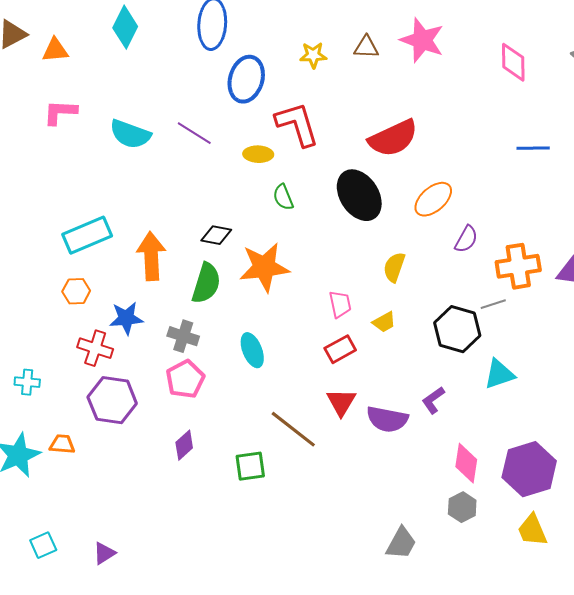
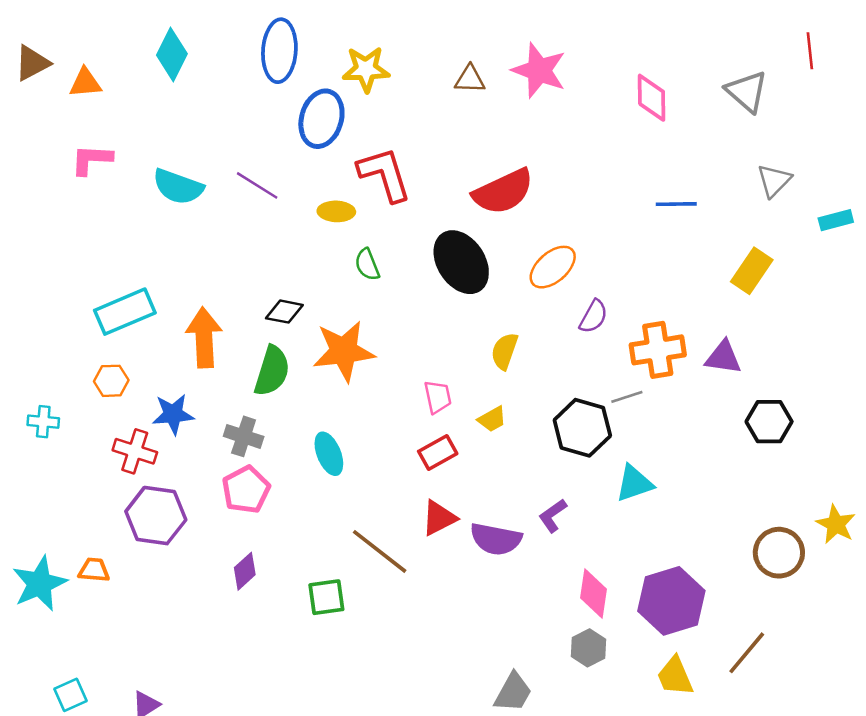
yellow star: (313, 55) -> (366, 69), moved, size x1.4
cyan cross: (27, 382) -> (43, 422), moved
red triangle: (341, 402) -> (439, 518), turned 32

